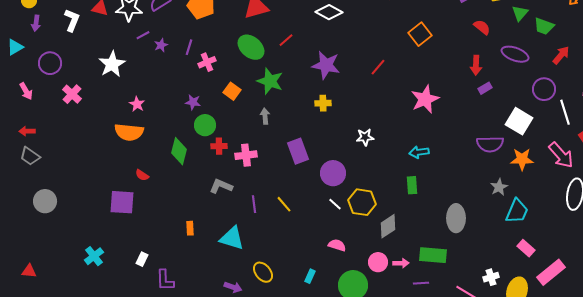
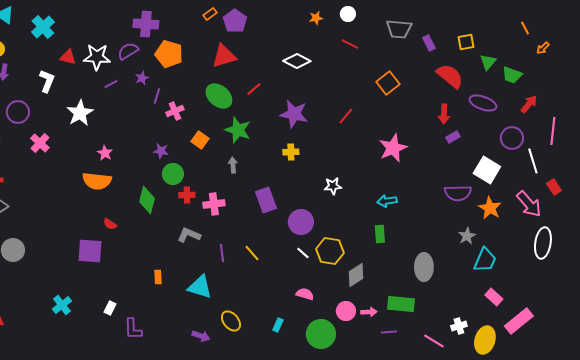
white L-shape: (72, 20) -> (47, 81), moved
red semicircle: (482, 27) -> (450, 76), size x1.6
purple star: (161, 45) -> (142, 78), moved
orange star: (522, 159) -> (490, 208), turned 30

